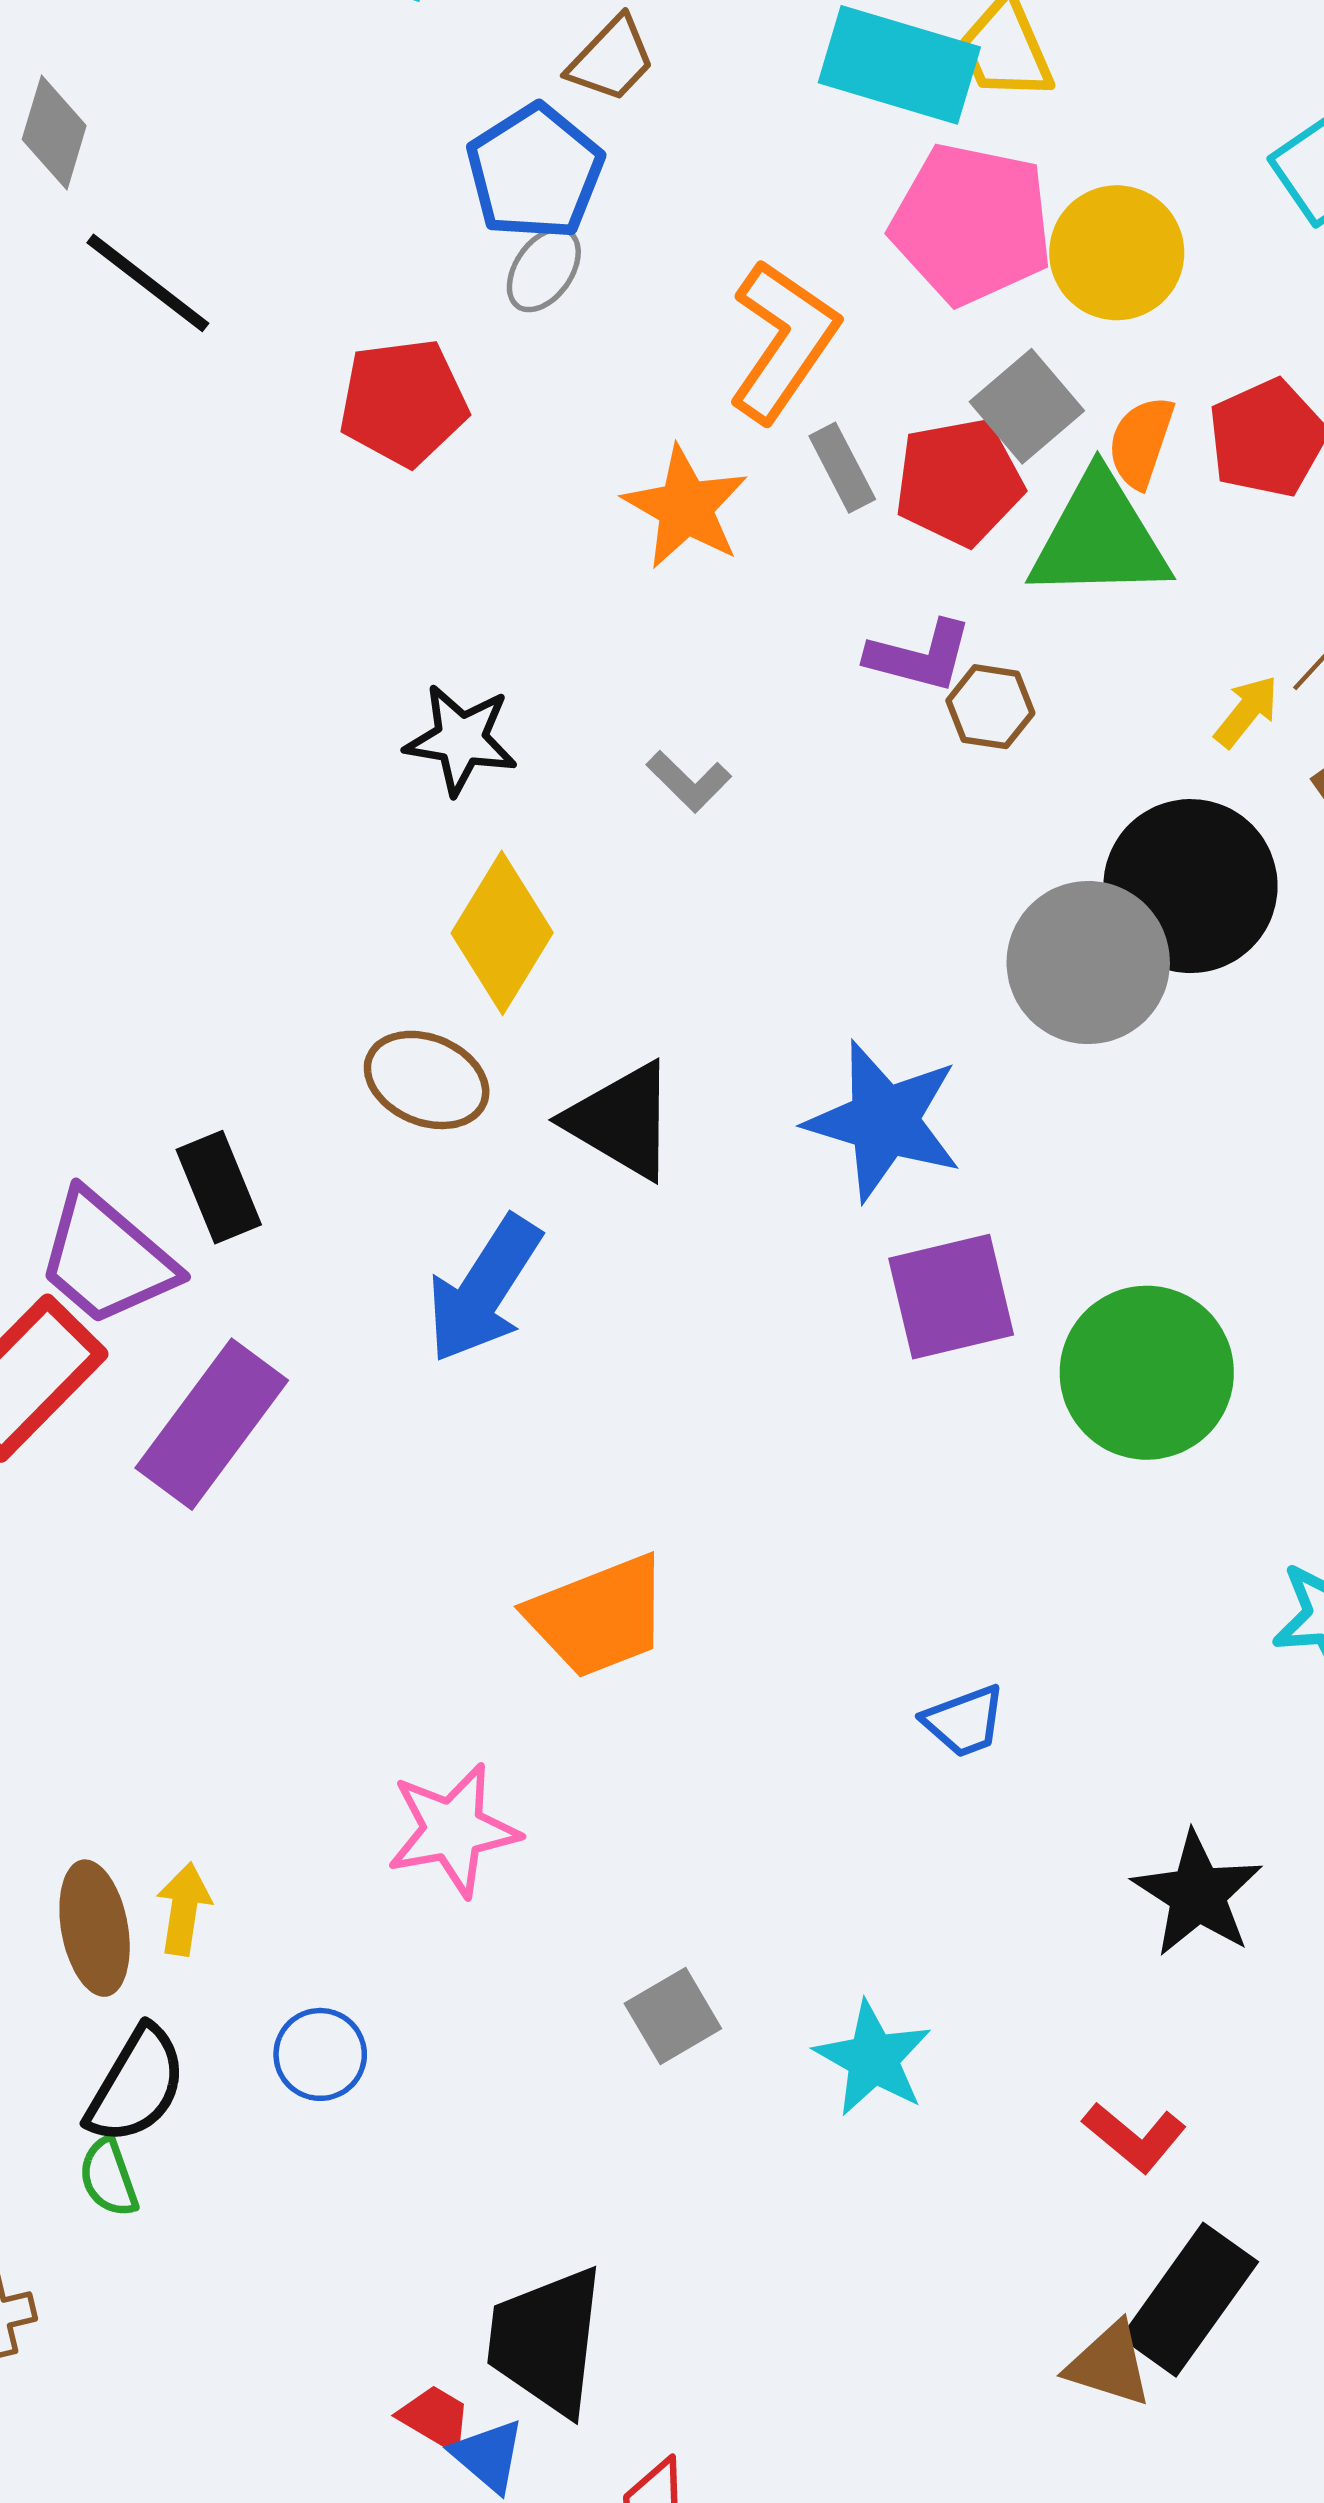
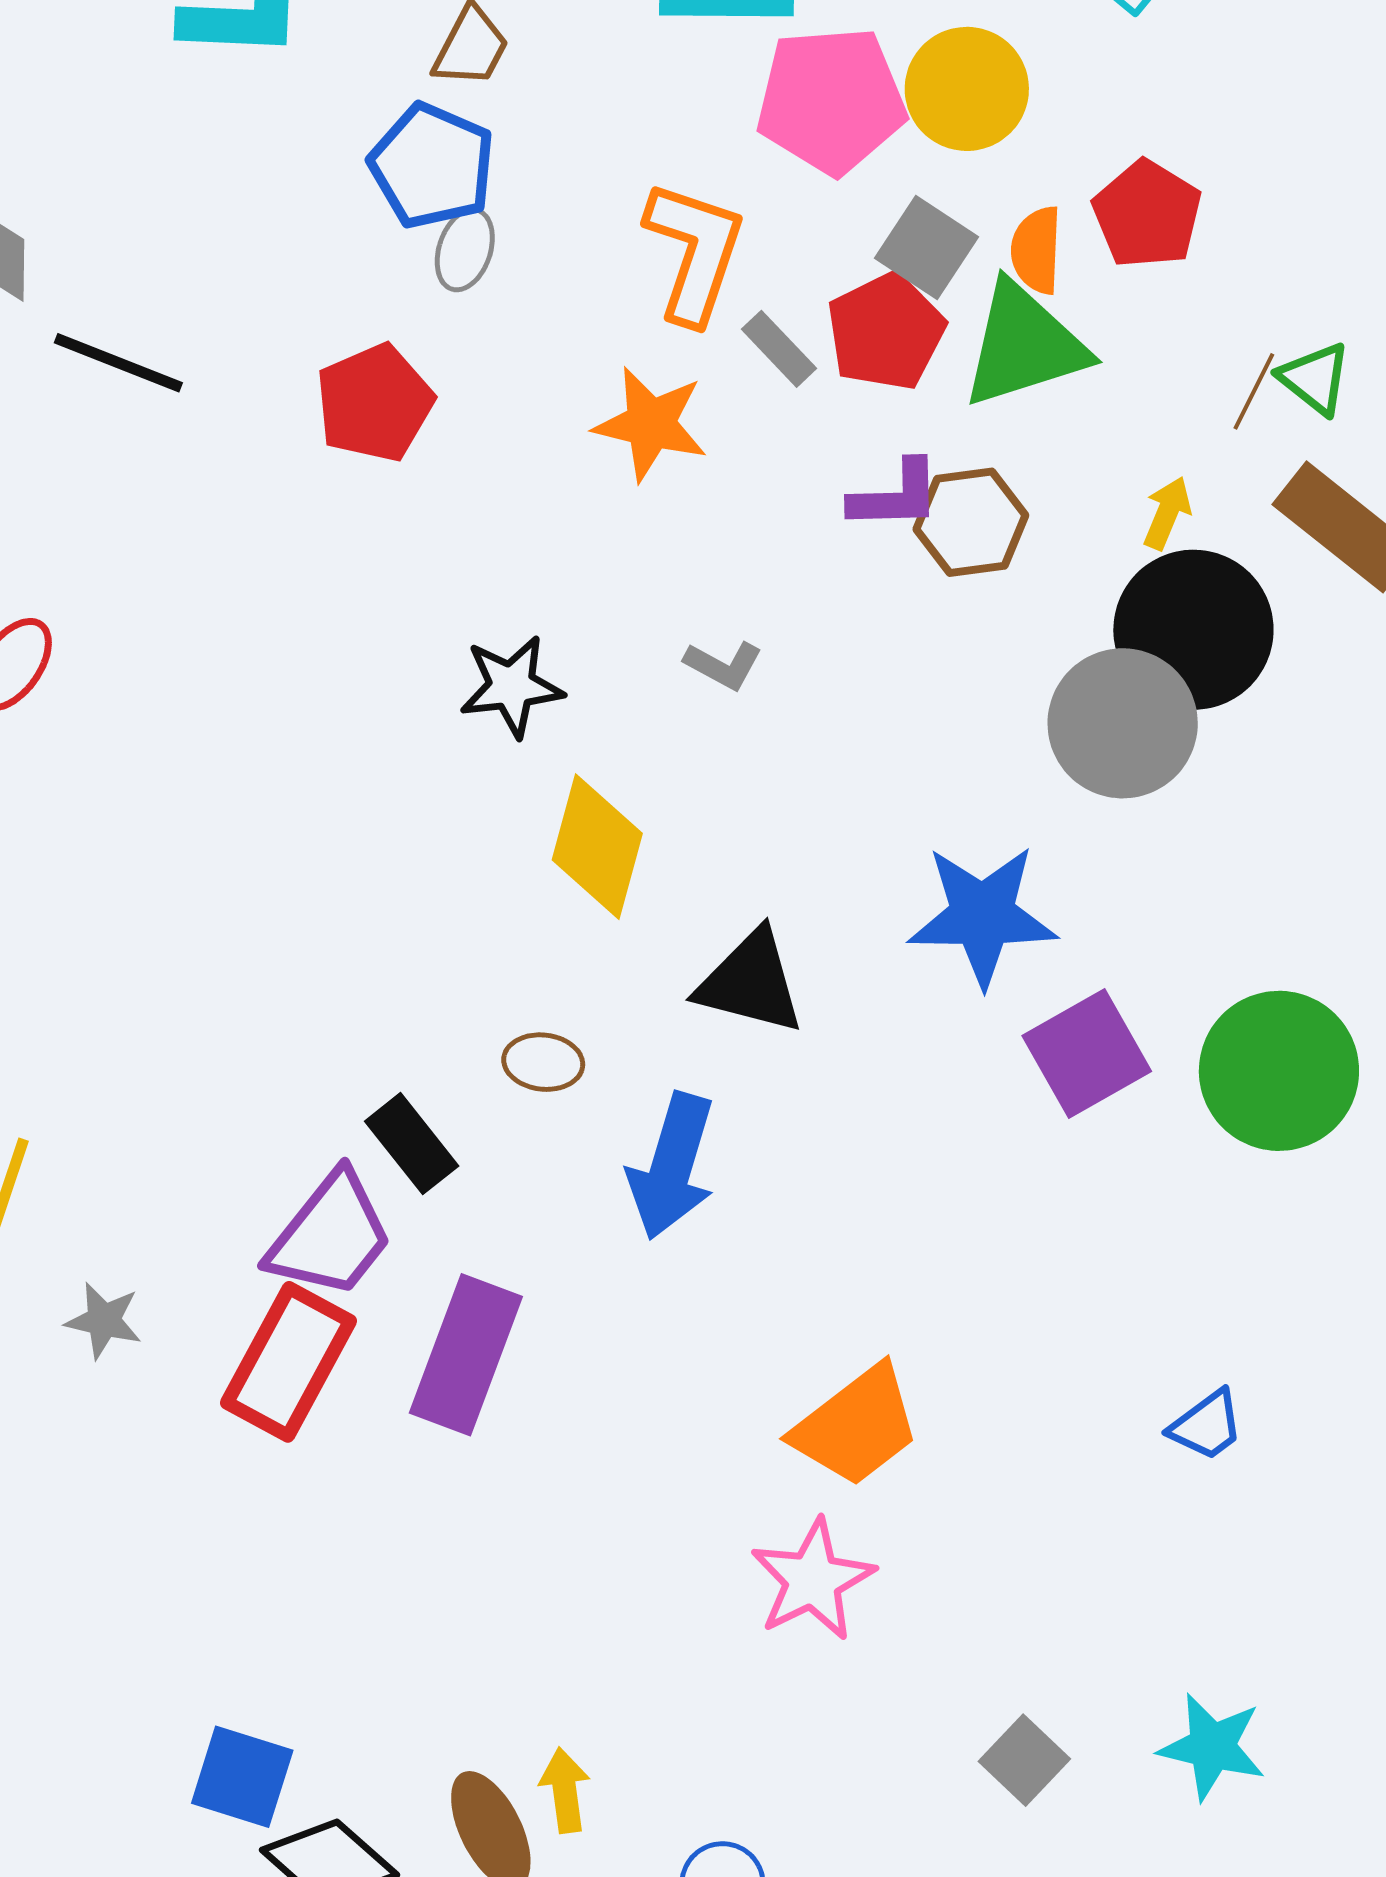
brown hexagon: (990, 707) -> (971, 522), size x1.4
yellow arrow: (1246, 711) -> (1167, 513), moved
brown ellipse: (427, 1080) -> (543, 1062), moved, size x0.7
purple trapezoid: (106, 1258) -> (330, 1235), turned -76
pink star: (453, 1830) -> (813, 1580), moved

